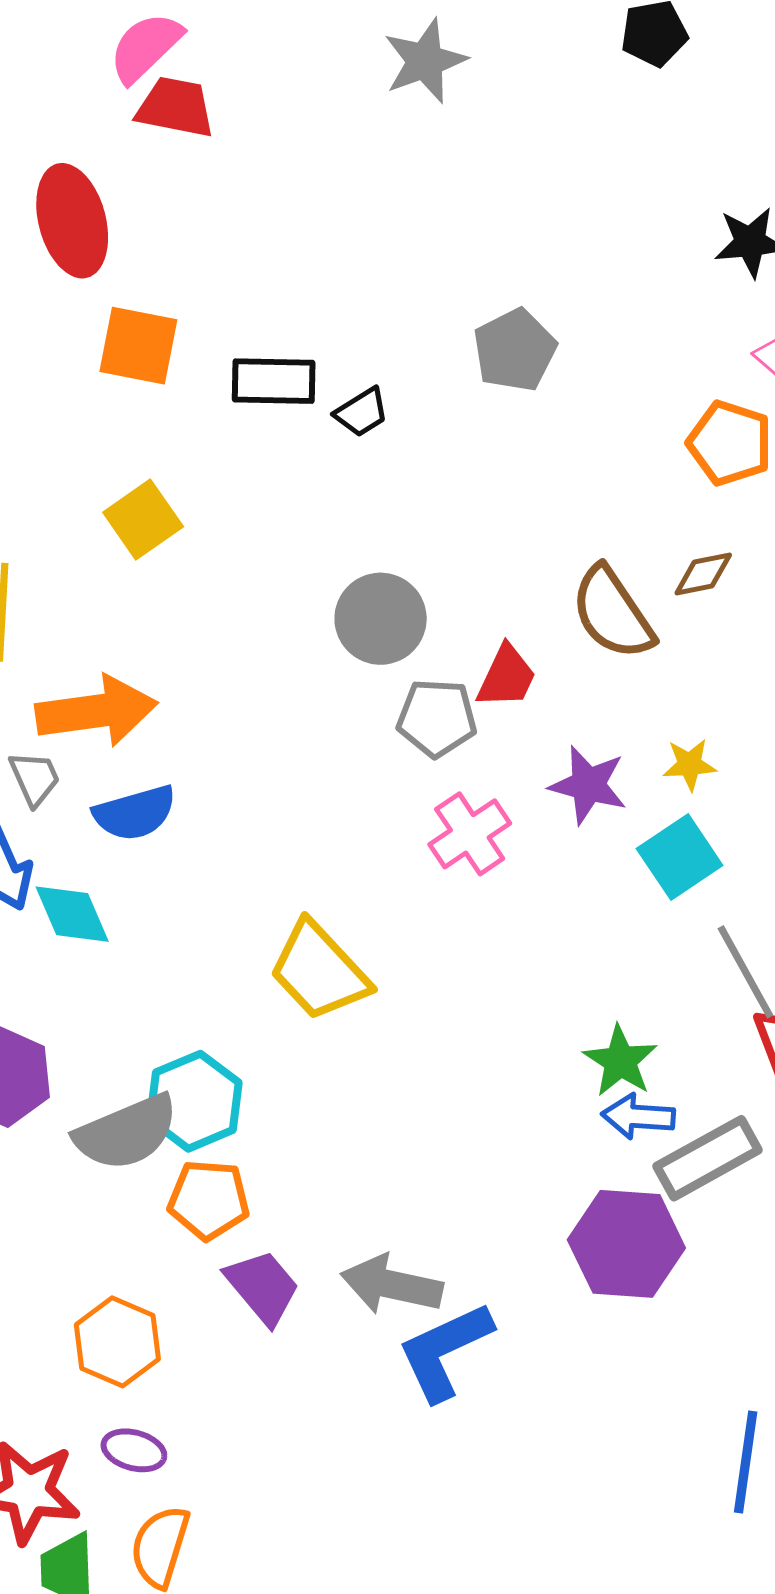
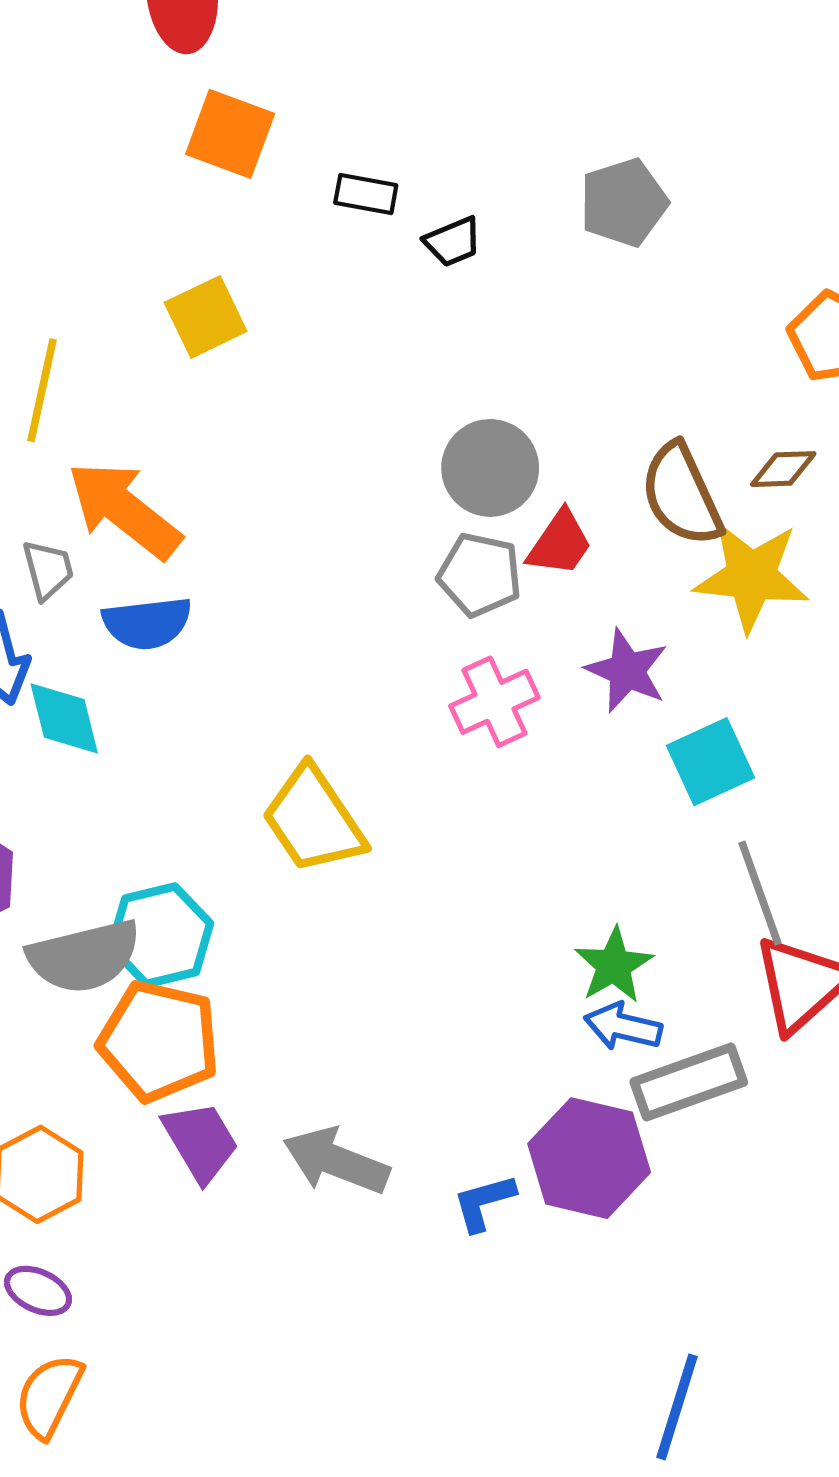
black rectangle: (274, 381) -> (366, 194), size x0.7
gray circle: (381, 619) -> (490, 468), moved
orange arrow: (96, 711) -> (124, 510), turned -143
yellow star: (690, 765) -> (751, 576), moved, size x2.0
orange pentagon: (209, 1200) -> (159, 1041), size x1.4
blue L-shape: (445, 1351) -> (484, 1202), moved, size x0.6

